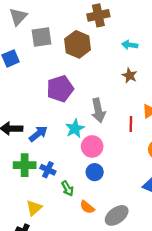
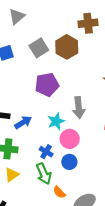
gray square: (41, 37) -> (39, 48), moved, turned -30
blue cross: (48, 170) -> (46, 152), moved
green arrow: (68, 188) -> (44, 174), size x1.5
yellow triangle: (34, 208) -> (12, 175), moved

